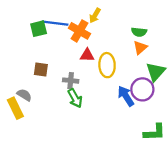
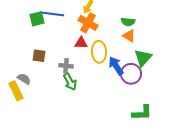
orange cross: (79, 31) -> (88, 23), moved
orange triangle: (140, 47) -> (129, 36), turned -48
blue arrow: (126, 96) -> (116, 66), moved

